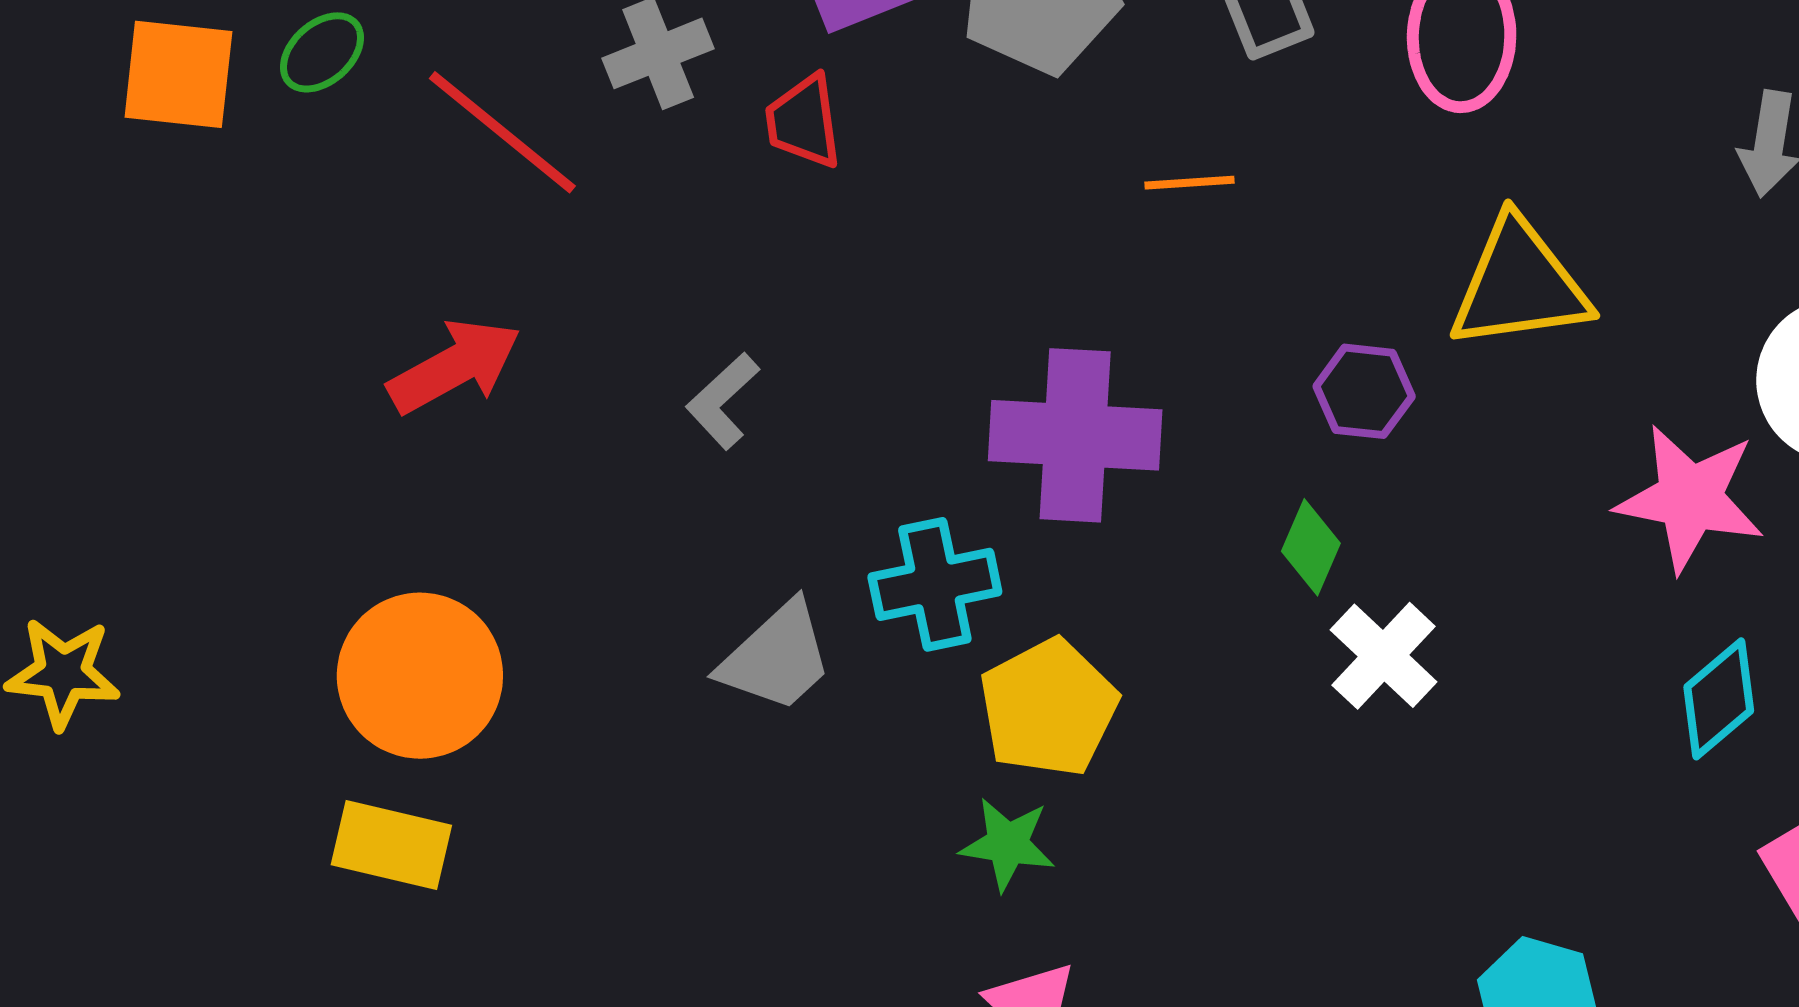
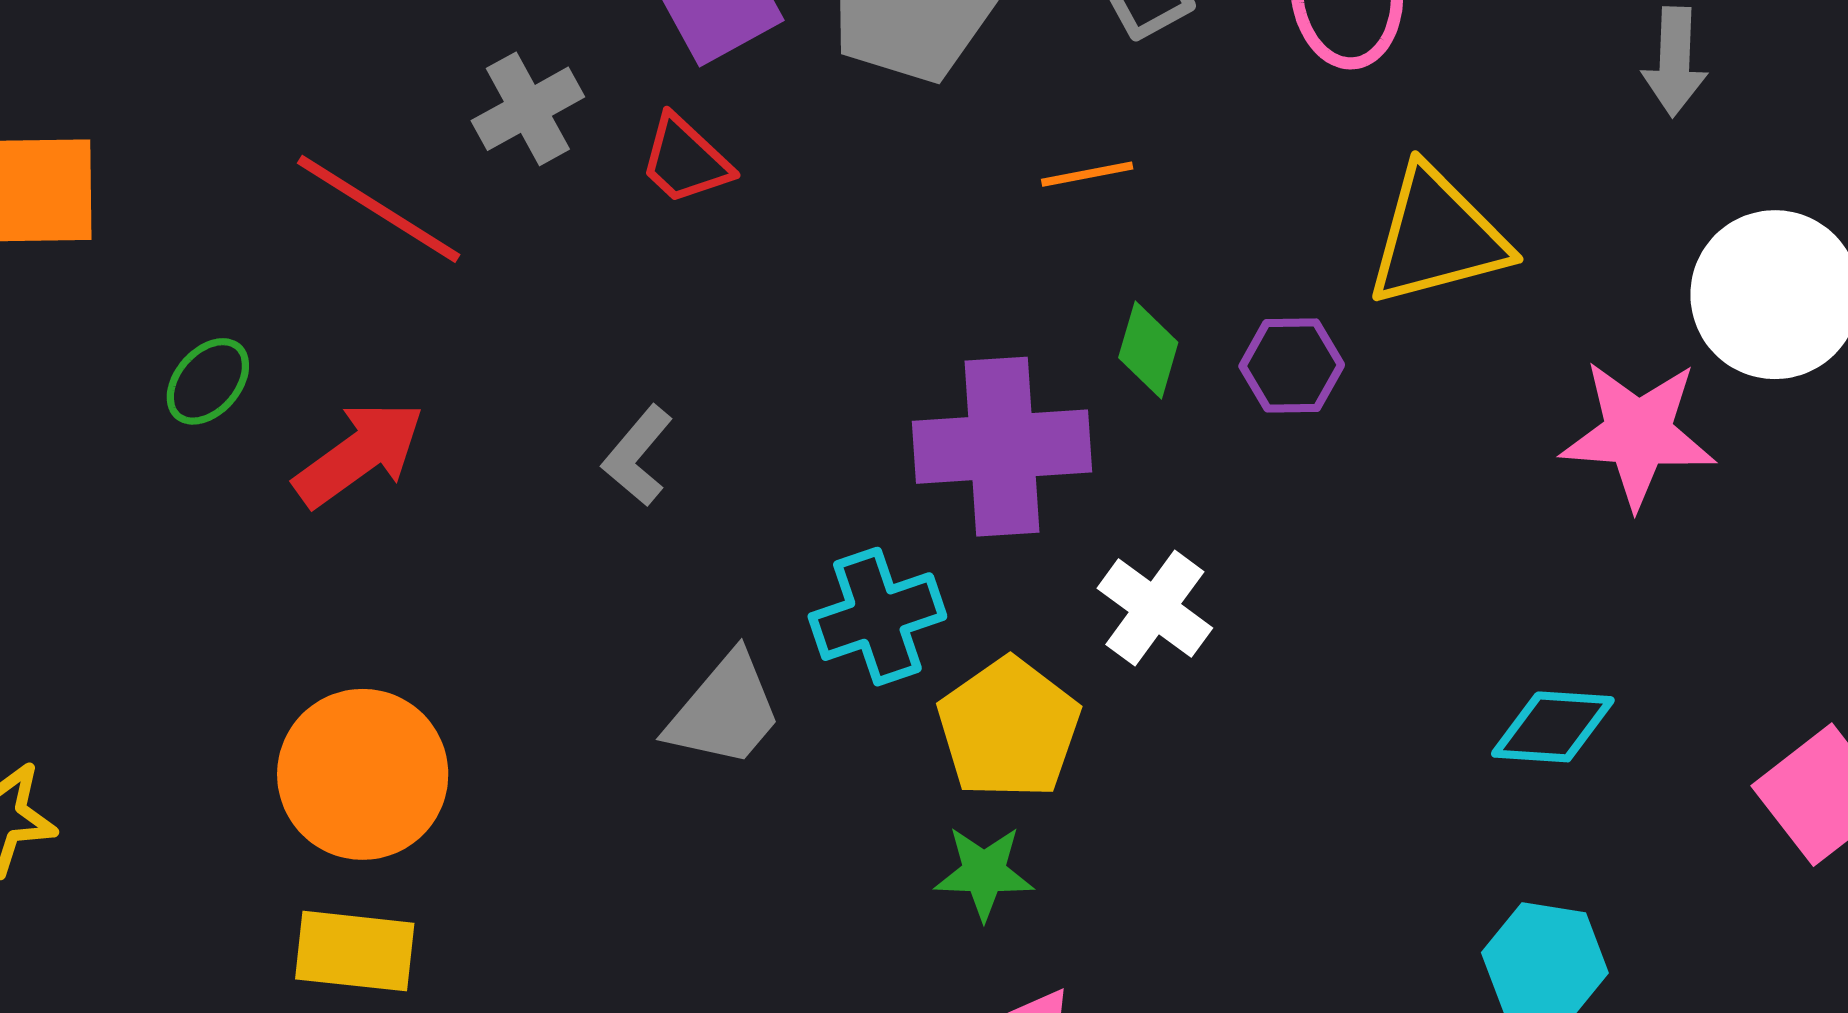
green ellipse: (322, 52) -> (208, 381), moved
red trapezoid: (804, 122) -> (685, 160), turned -32
green diamond: (1311, 547) -> (1148, 350), moved
white cross: (1384, 656) -> (1155, 608), moved
cyan diamond: (1719, 699) -> (1553, 727), moved, turned 51

